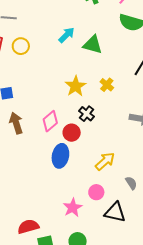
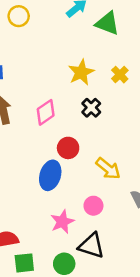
red circle: (72, 133) -> (68, 148), moved
blue ellipse: (60, 156) -> (50, 175), moved
yellow arrow: (105, 161) -> (108, 169), turned 75
black triangle: (115, 212) -> (91, 246), moved

